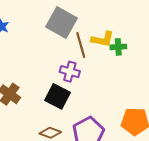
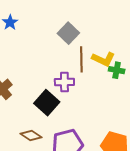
gray square: (61, 22) -> (68, 33), size x0.7
purple cross: (70, 72) -> (64, 82), turned -30

